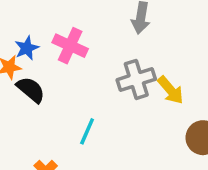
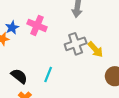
black semicircle: (31, 90) -> (19, 76), moved

